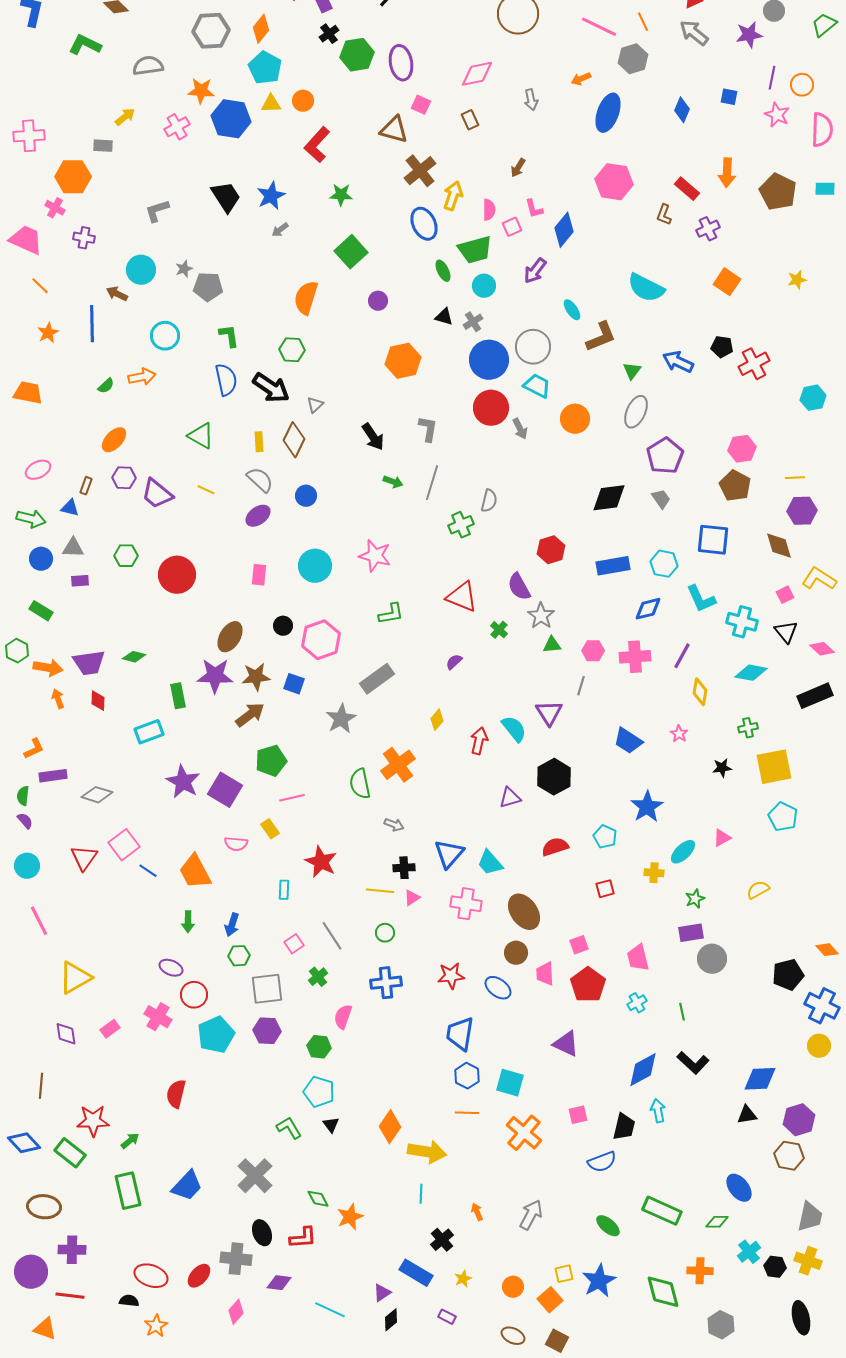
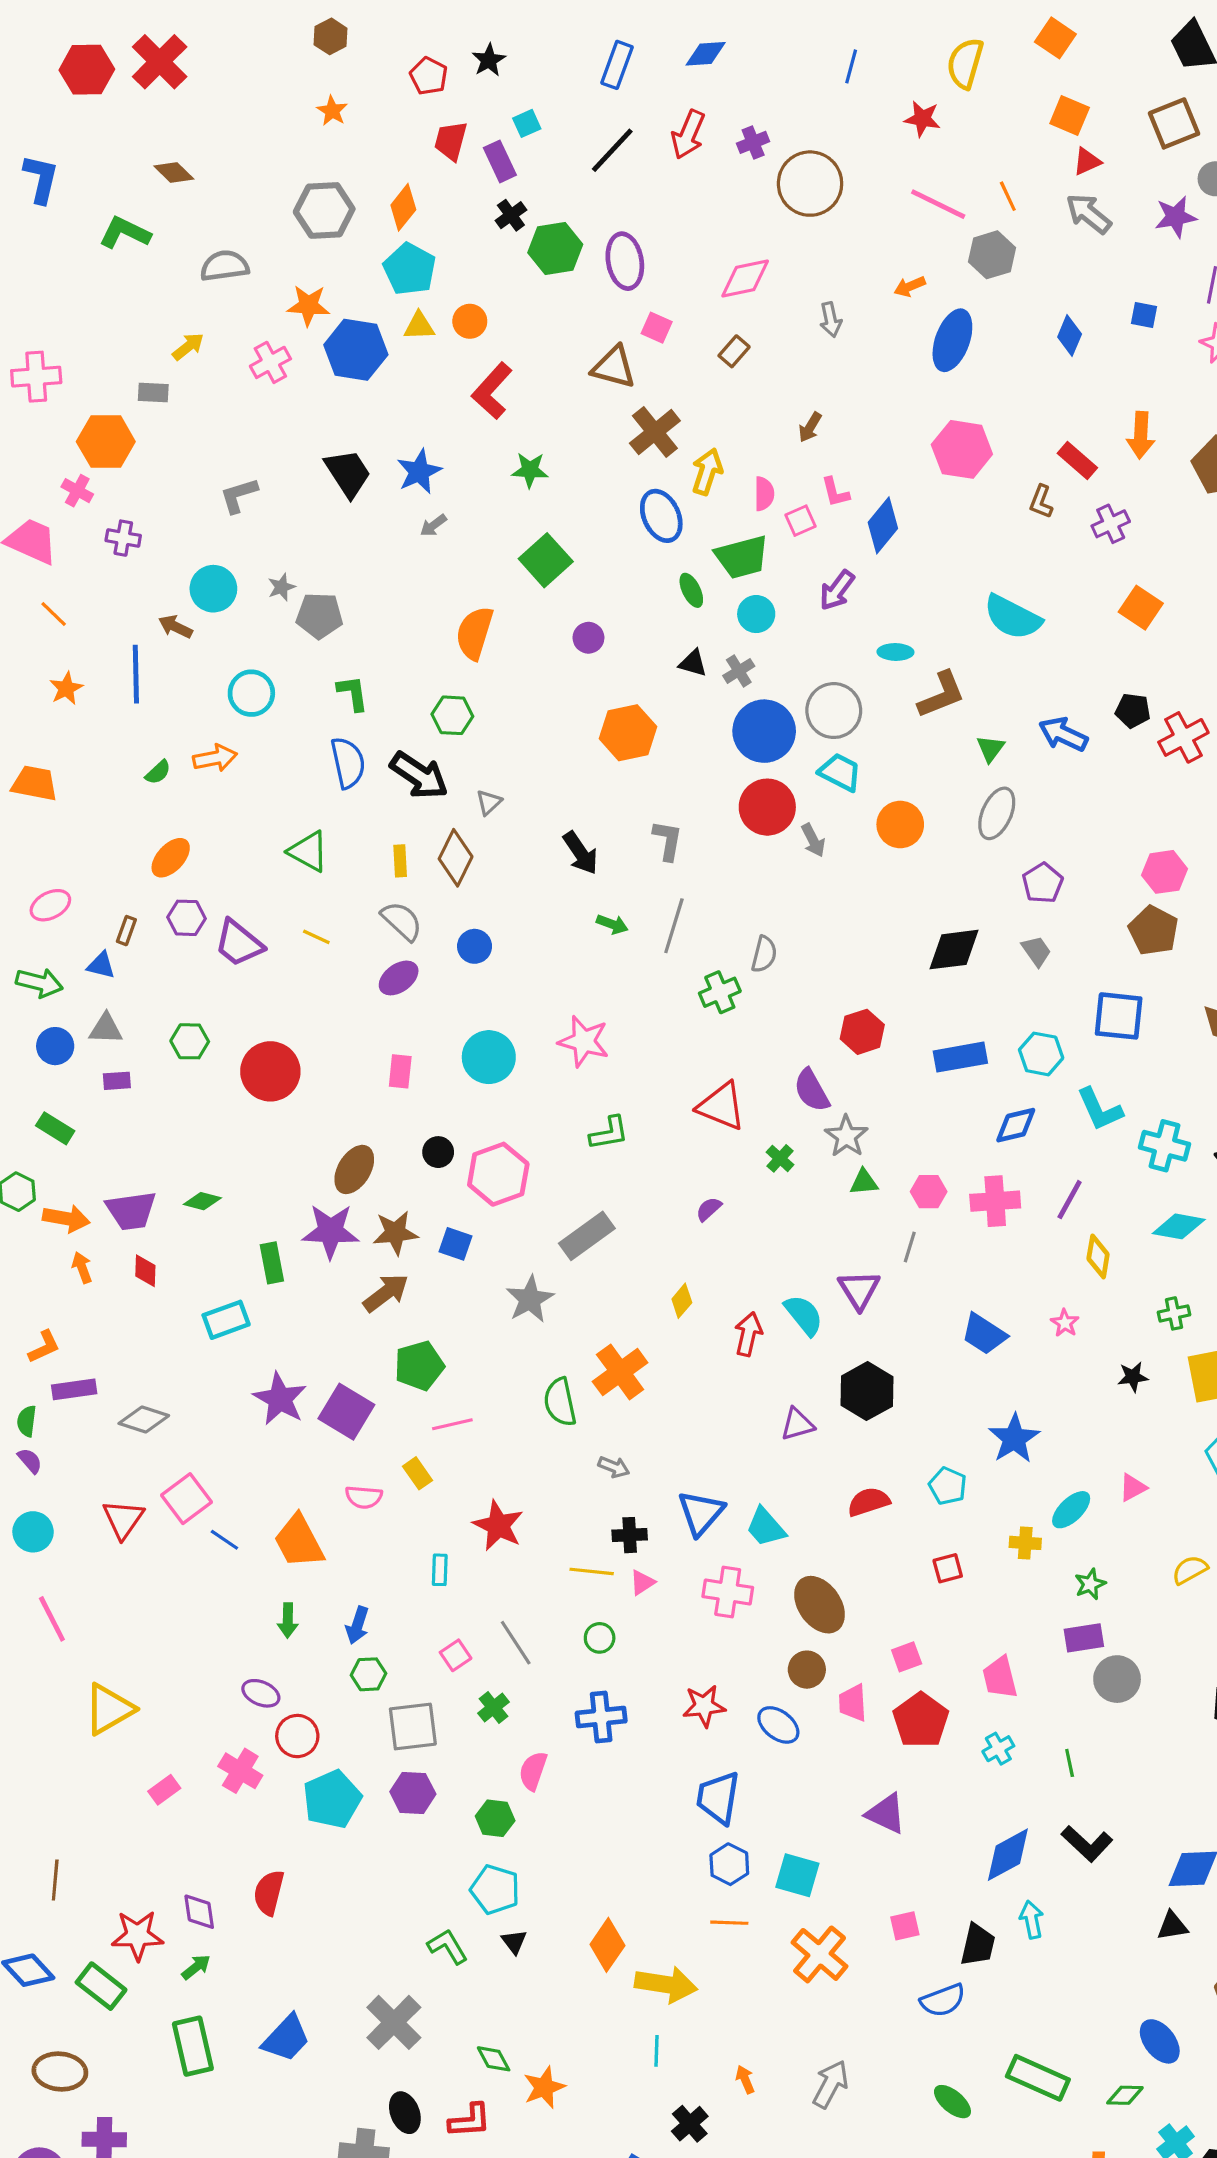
brown rectangle: (470, 120) -> (734, 351), turned 66
cyan ellipse: (572, 310) -> (895, 652), turned -55
purple pentagon: (665, 456) -> (1043, 883), size x0.7
purple diamond: (66, 1034) -> (199, 1912), moved

